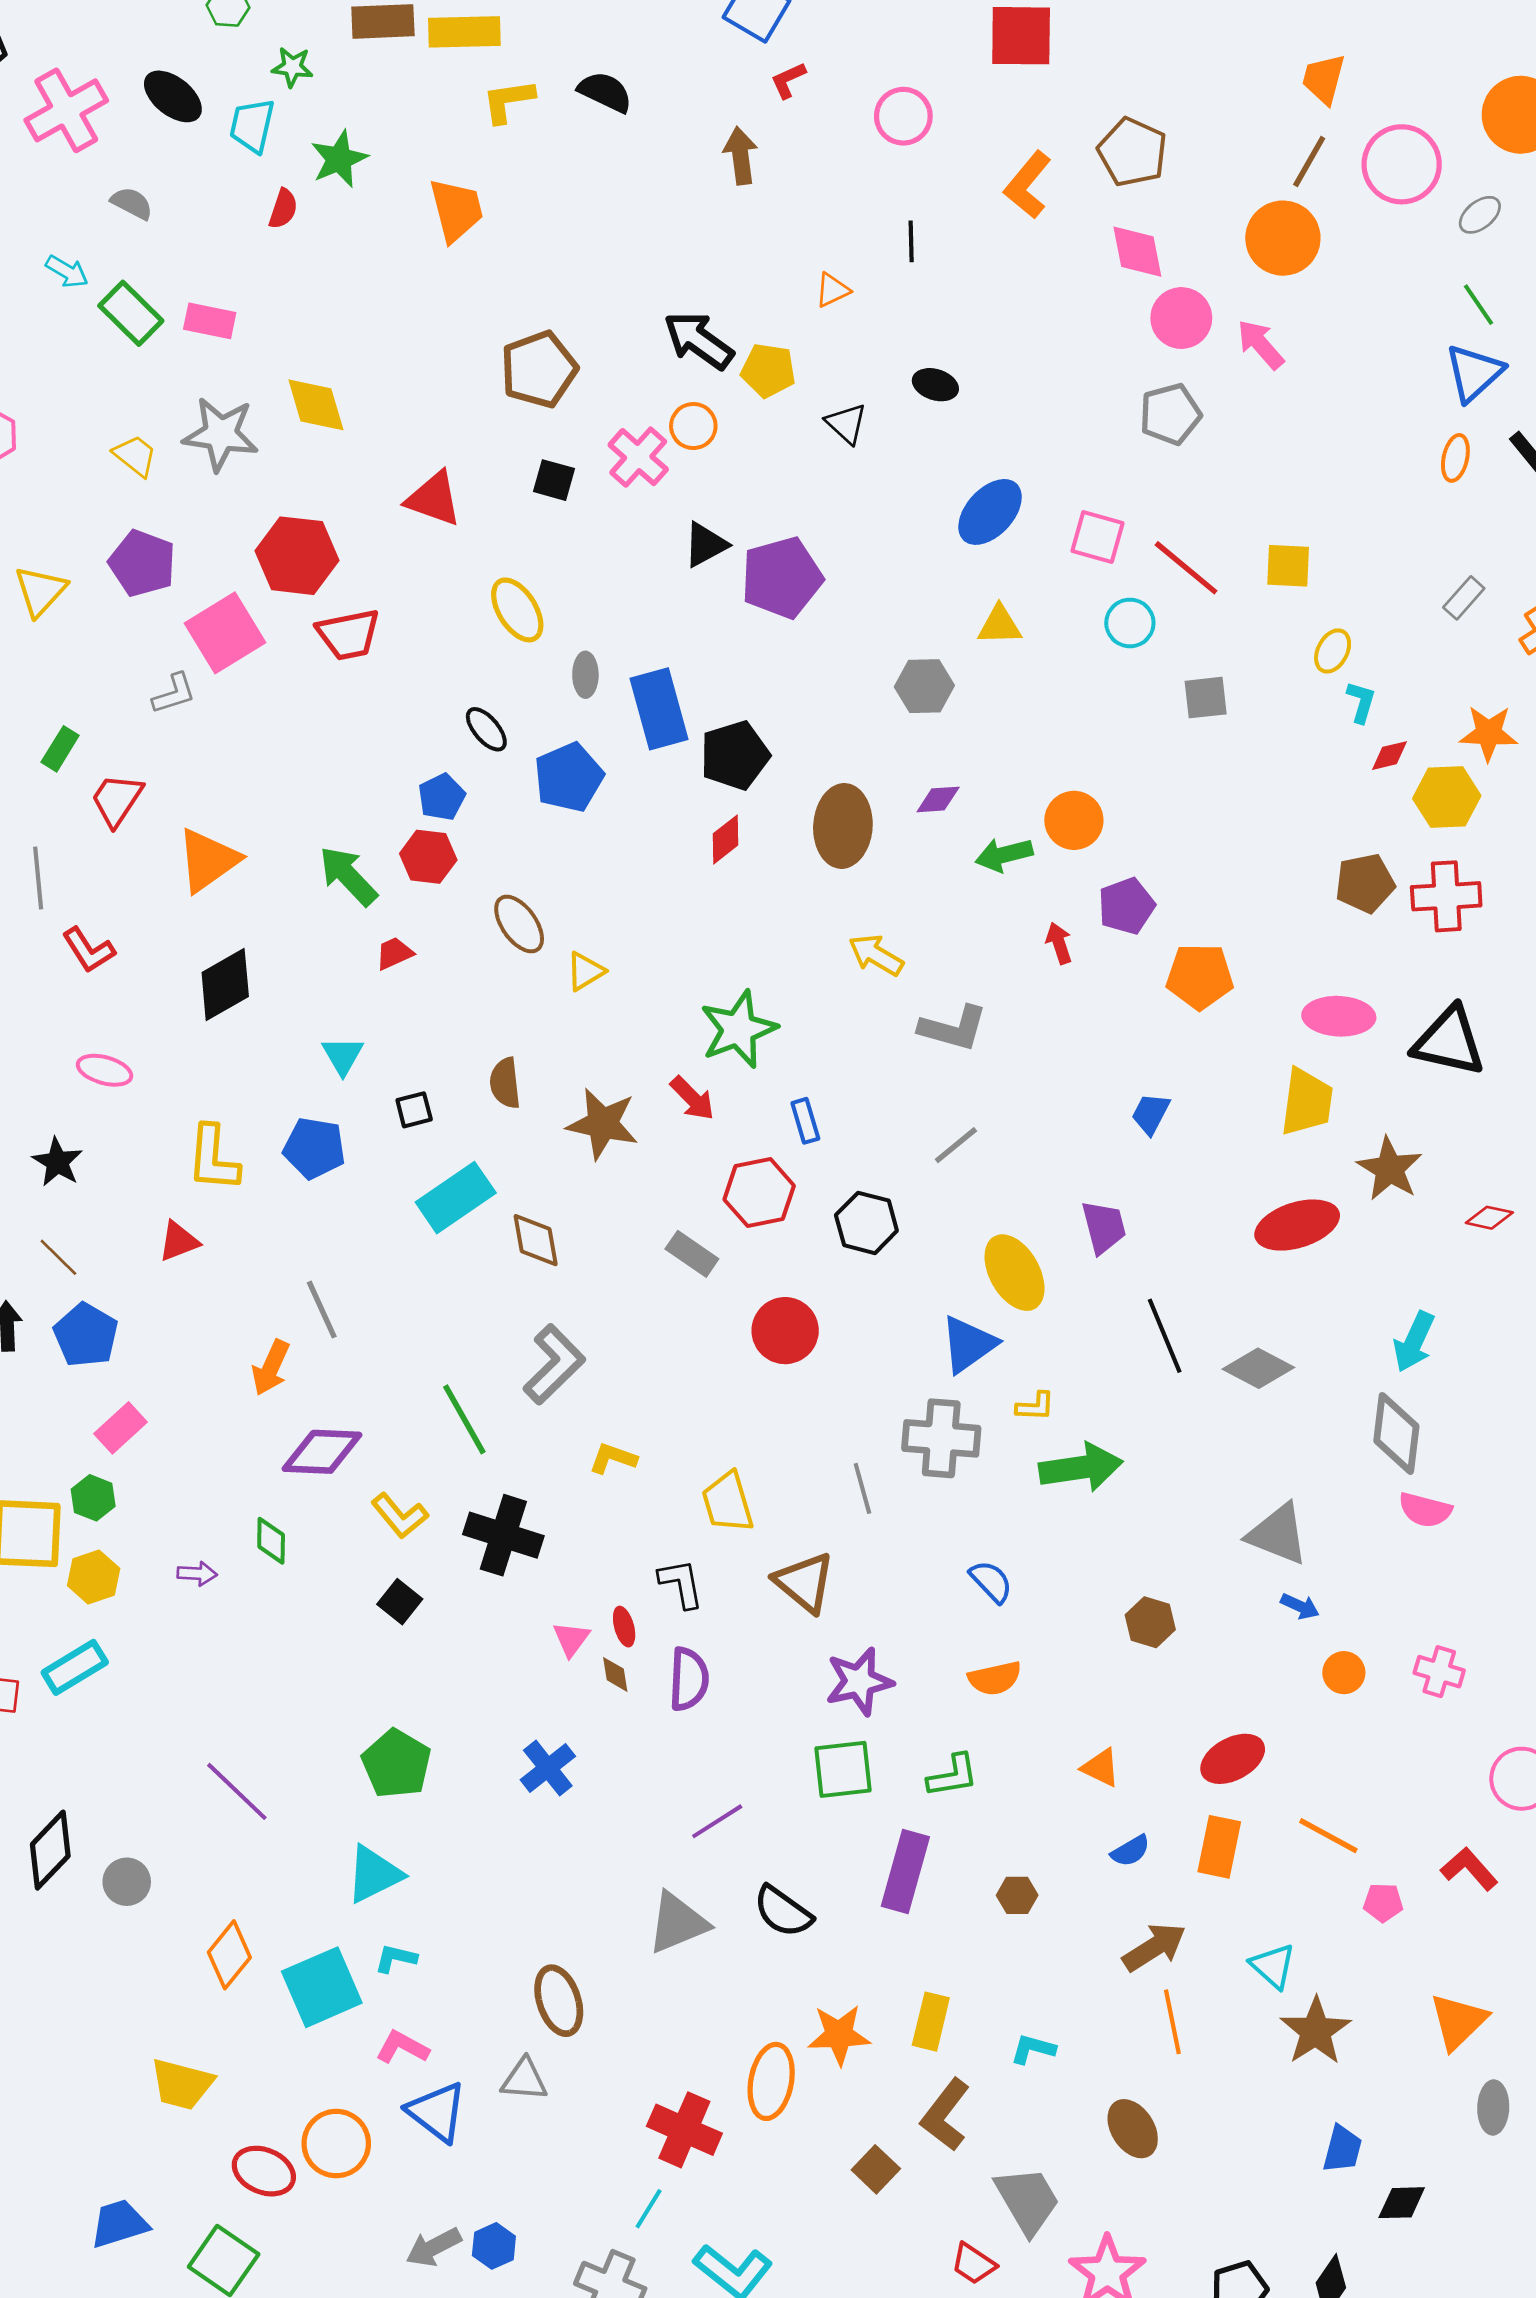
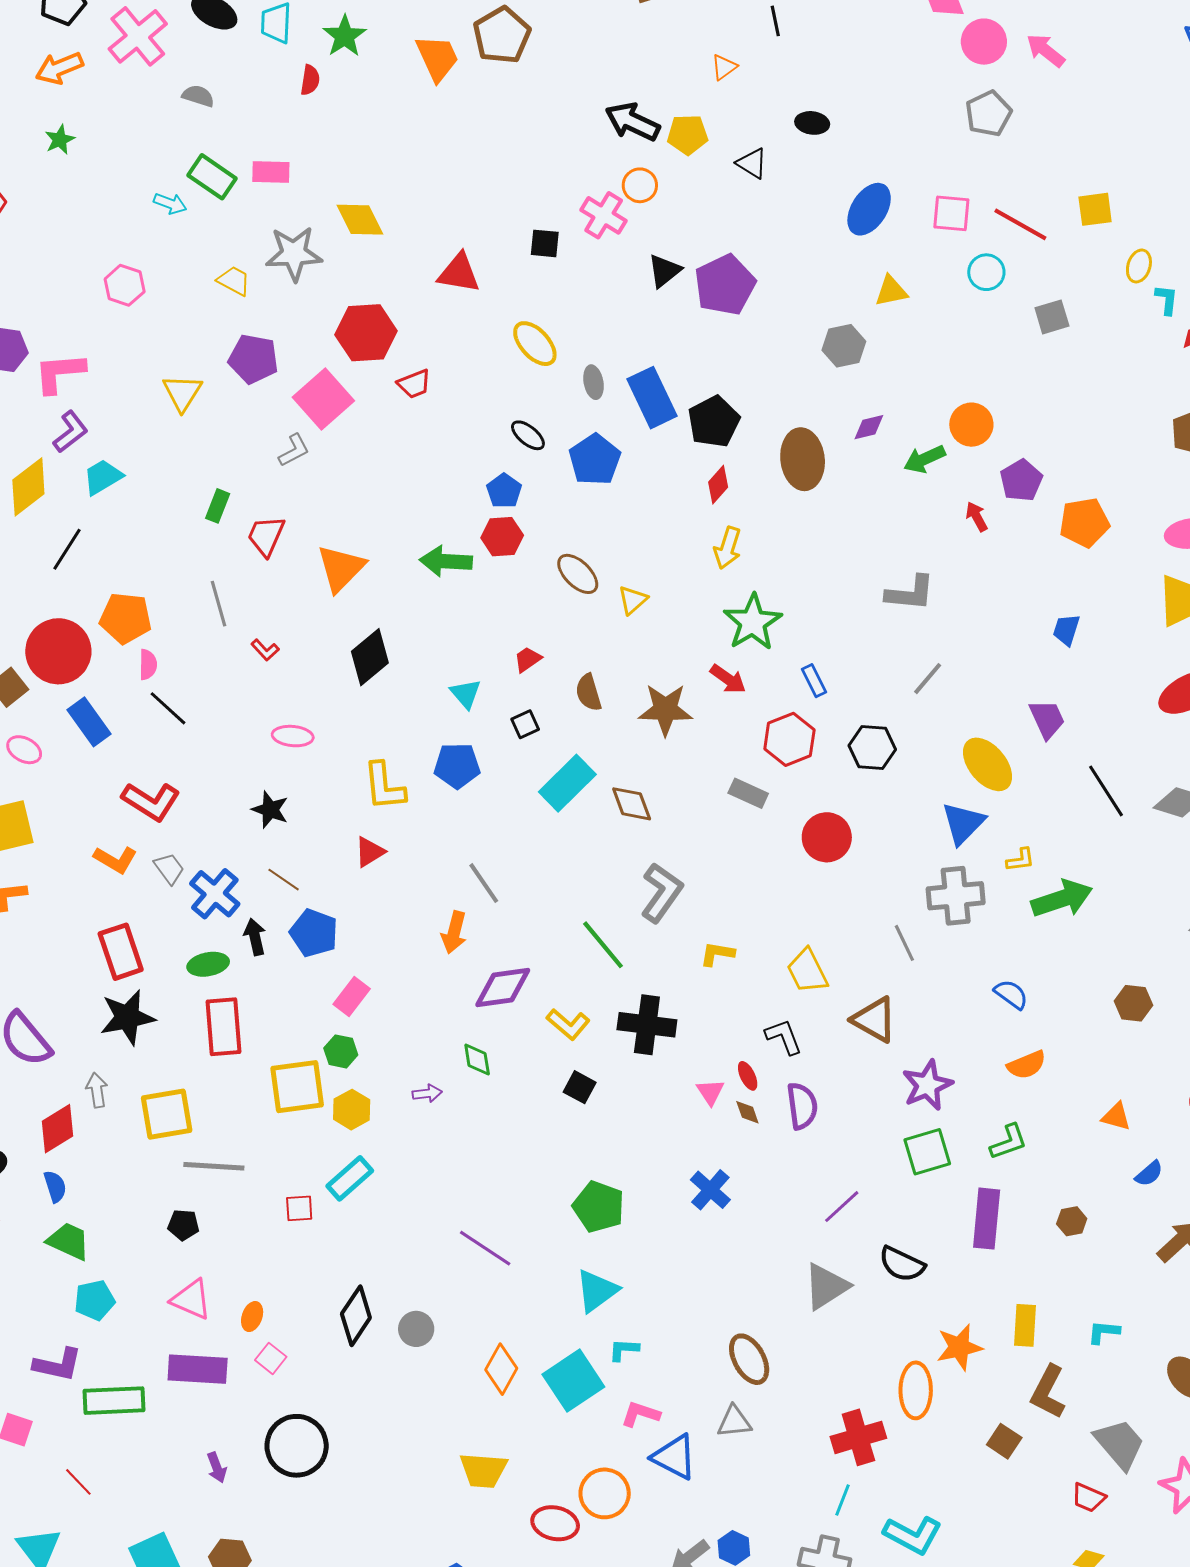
cyan arrow: (67, 271) -> (170, 204), moved
brown pentagon: (539, 369) -> (502, 35), moved
red trapezoid: (348, 634) -> (414, 384), size x0.7
green arrow: (348, 876) -> (446, 561), turned -33
red L-shape: (89, 950) -> (265, 650), size x0.7
red trapezoid: (394, 953) -> (528, 659), moved
yellow arrow: (876, 955) -> (728, 548), moved, turned -93
red cross: (684, 2130) -> (858, 1437), turned -30

